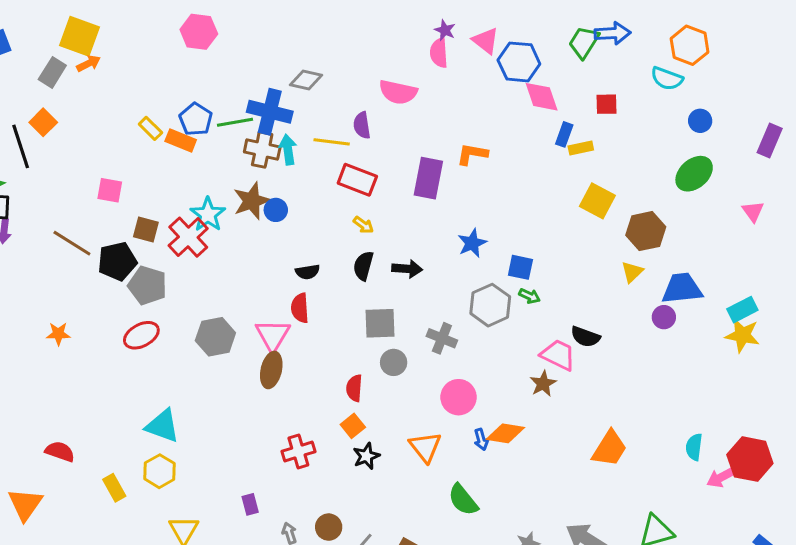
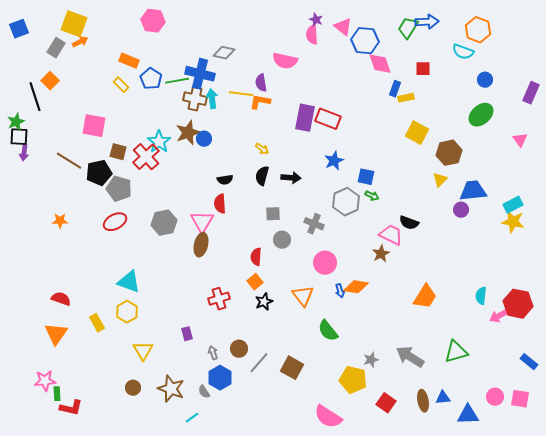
orange rectangle: (181, 140) -> (129, 61), moved
orange L-shape: (472, 154) -> (260, 102), moved
red rectangle: (357, 180) -> (328, 119), moved
pink square: (110, 190) -> (94, 126), size x1.4
gray square: (380, 323) -> (273, 214), size x0.7
orange triangle: (25, 504) -> (56, 334), moved

